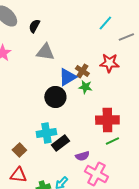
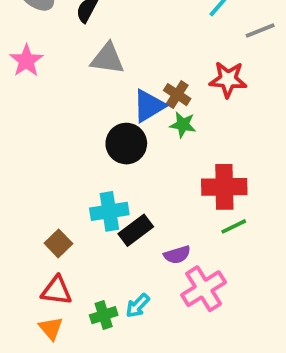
pink cross: (96, 174) -> (204, 289), turned 30

